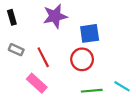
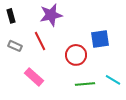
blue square: (90, 33) -> (100, 39), moved
red line: (43, 57) -> (40, 41), moved

